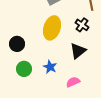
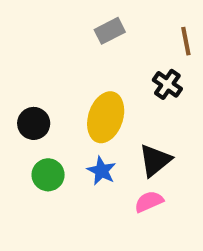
yellow ellipse: (52, 28) -> (106, 117), moved
black triangle: (78, 51) -> (155, 160), moved

